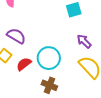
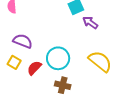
purple arrow: (84, 41) -> (90, 23), moved

